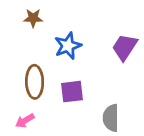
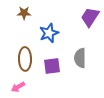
purple trapezoid: (125, 47) -> (90, 17), moved
gray semicircle: (111, 118) -> (80, 58), moved

